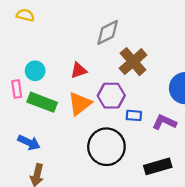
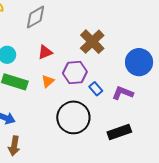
gray diamond: (108, 32) -> (35, 17), moved
orange triangle: (80, 104) -> (48, 81), size x0.6
blue rectangle: (134, 115) -> (96, 89), turned 48

